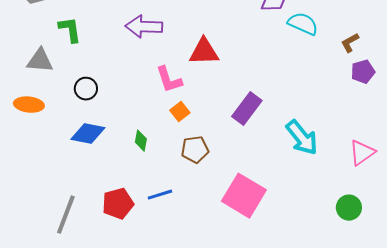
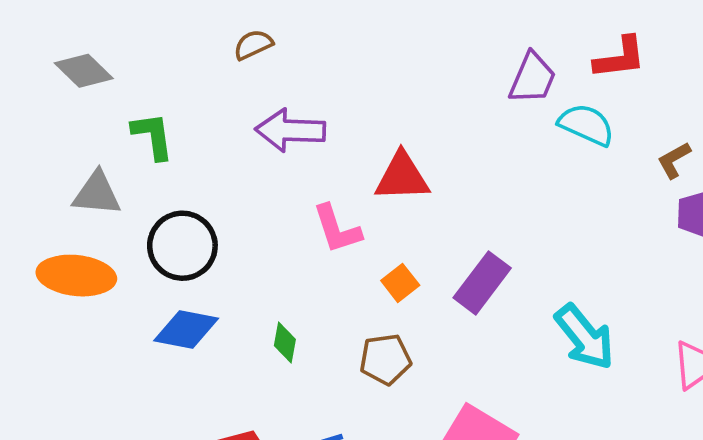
black circle: (86, 89) -> (182, 246), size x1.6
orange ellipse: (29, 105) -> (76, 276), size x1.4
orange square: (180, 112) -> (400, 283), moved

